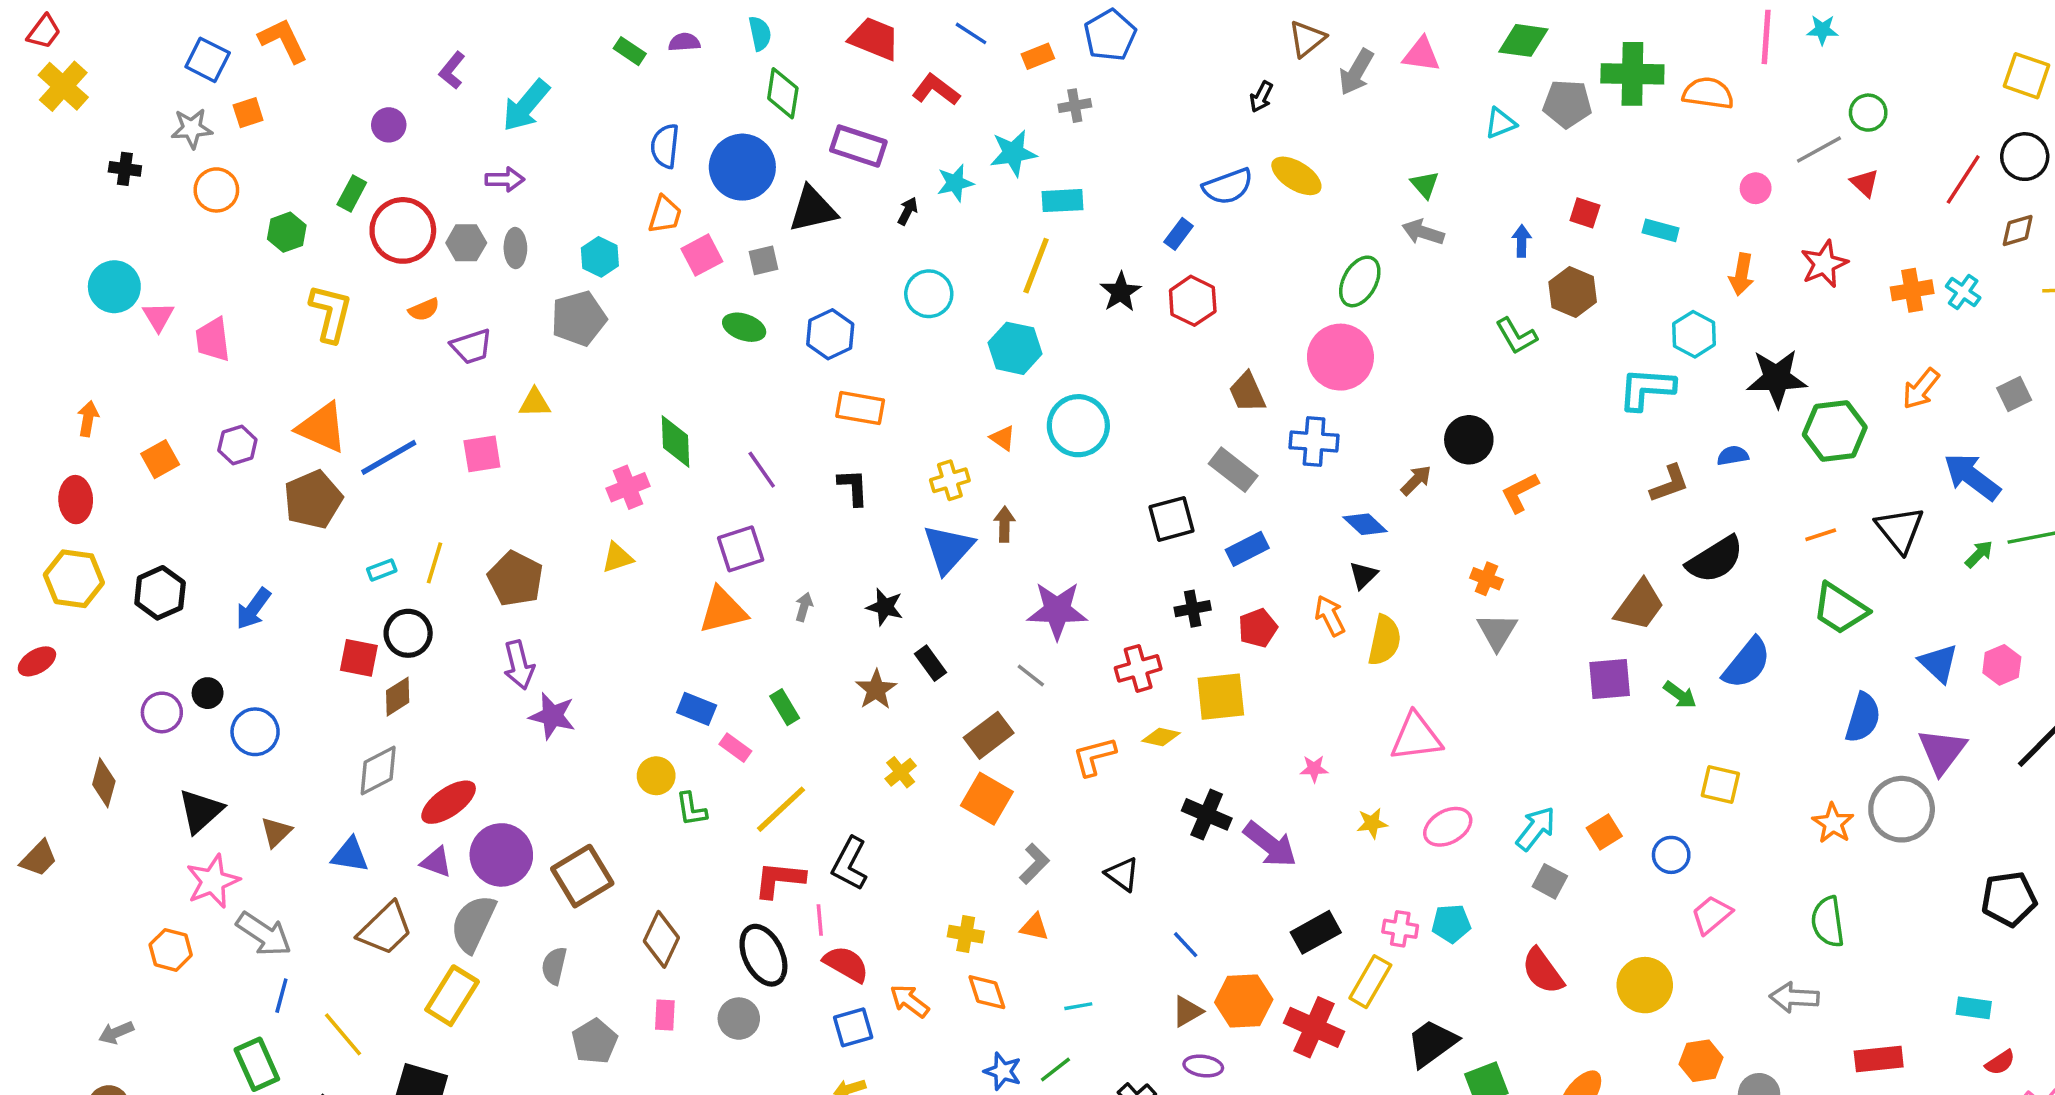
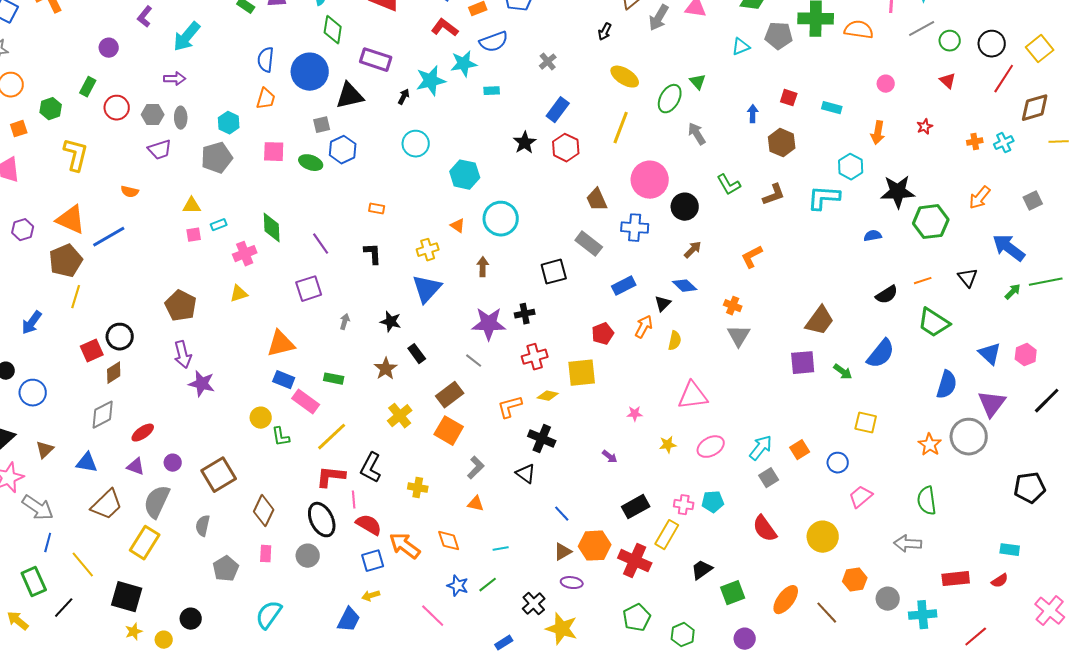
yellow square: (2026, 76) -> (1040, 49), moved, turned 32
red L-shape: (936, 90) -> (445, 28), moved
gray cross: (1075, 106) -> (548, 62), moved, turned -30
orange square: (248, 113) -> (19, 129), moved
gray line: (1819, 150) -> (922, 29), moved
black circle: (2025, 157) -> (992, 44), moved
cyan star: (955, 183) -> (431, 81), size x1.4
blue semicircle: (1228, 186) -> (494, 42), moved
cyan rectangle: (1062, 201) -> (492, 91), size x0.7
red circle: (403, 230) -> (117, 108), size x0.7
brown diamond: (2018, 230) -> (1035, 108), size x1.5
gray arrow: (1423, 232) -> (697, 134), moved, turned 40
blue rectangle: (1179, 234) -> (558, 110), size x1.4
pink square: (702, 255) -> (274, 152), moved, turned 30
red star: (1824, 264) -> (925, 127), size x0.6
yellow line: (1036, 266) -> (621, 128), moved
green ellipse: (1360, 281) -> (670, 99), moved
orange cross: (1912, 290) -> (975, 142), size x0.7
cyan cross: (1963, 292) -> (1004, 143), turned 30
orange semicircle: (424, 310) -> (130, 192), moved, turned 36
blue hexagon: (830, 334) -> (343, 150), moved
green L-shape: (1516, 336) -> (729, 185), moved
purple trapezoid: (471, 347) -> (160, 150), moved
orange rectangle: (860, 408) -> (377, 209), size x0.6
black circle: (1469, 440) -> (685, 207), moved
pink square: (482, 454) -> (194, 235), moved, size x0.7
brown L-shape: (1669, 484) -> (774, 195), moved
brown arrow: (1004, 524) -> (483, 267), moved
blue diamond: (1365, 524) -> (685, 286), moved
black triangle: (1900, 529) -> (968, 278), size x0.7
blue rectangle: (1247, 549) -> (624, 286), moved
black semicircle: (1715, 559) -> (887, 295), moved, size x0.7
yellow line: (434, 563) -> (76, 297), moved
cyan rectangle: (382, 570) -> (219, 225), moved
black cross: (1193, 609) -> (525, 314), moved
orange triangle: (723, 610) -> (281, 344), moved
orange arrow: (1330, 616) -> (644, 327), turned 55
yellow semicircle: (1384, 640) -> (675, 341), size x0.7
red square: (359, 658) -> (92, 351), turned -35
green rectangle: (785, 707) -> (334, 379), turned -48
pink rectangle: (735, 748) -> (306, 402), size x1.5
yellow cross: (901, 772) -> (400, 416), size x1.4
red ellipse: (449, 802) -> (143, 433), size x0.7
black cross: (1207, 814) -> (542, 439), moved
purple arrow: (1270, 844) -> (610, 457), size x0.5
purple circle: (501, 855) -> (173, 463), size x0.5
gray square: (1550, 881) -> (769, 478), turned 30
yellow cross: (966, 934) -> (418, 488), moved
orange arrow: (909, 1001) -> (405, 546), size x1.4
black trapezoid: (1432, 1043) -> (702, 570), size x0.7
red semicircle: (2000, 1062) -> (1000, 581), moved

